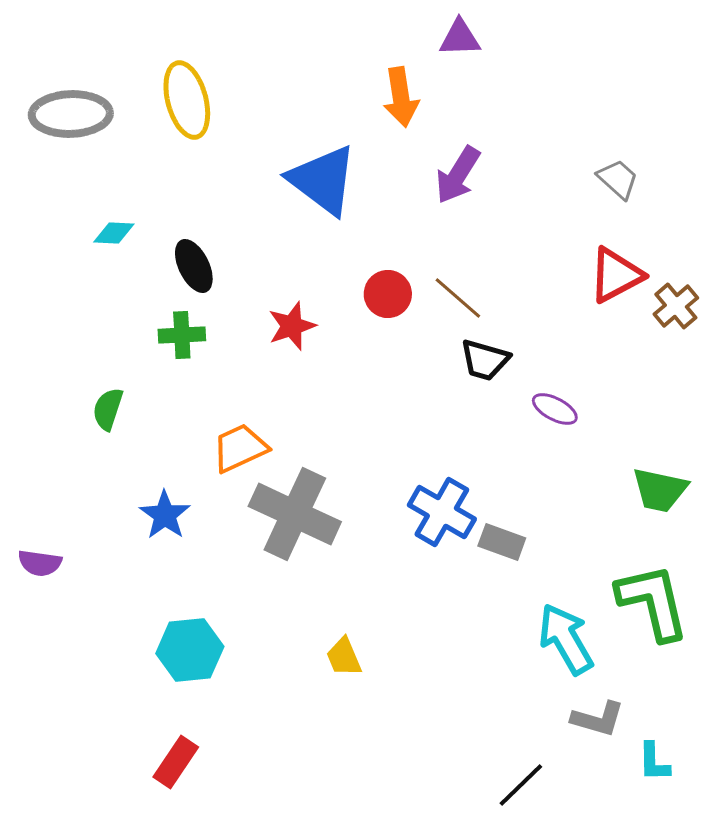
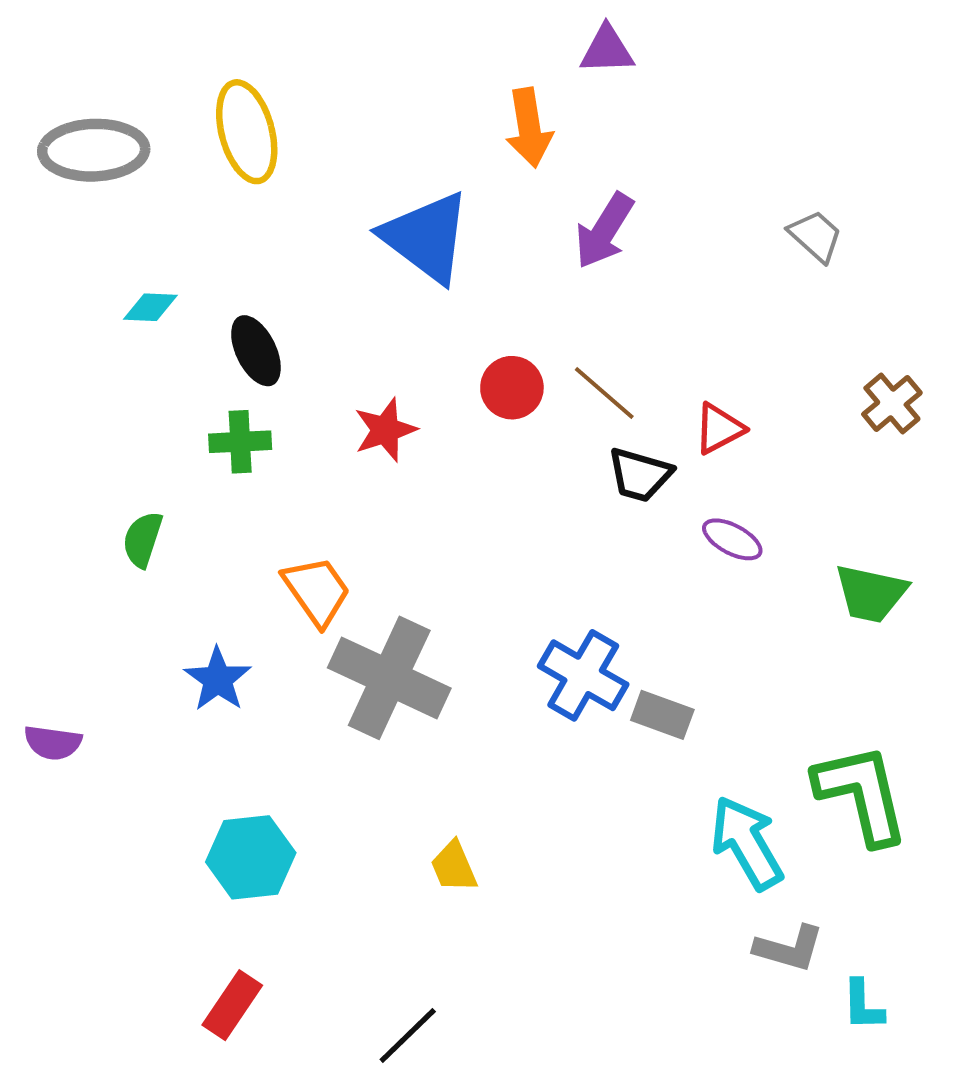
red triangle: (616, 275) -> (719, 429), moved, size x0.7
orange trapezoid: (240, 448) -> (317, 591), turned 80
green trapezoid: (660, 490) -> (871, 593), moved
black line: (521, 785) -> (408, 1035), moved

